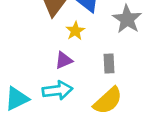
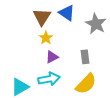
yellow star: (75, 31) -> (46, 38), moved

